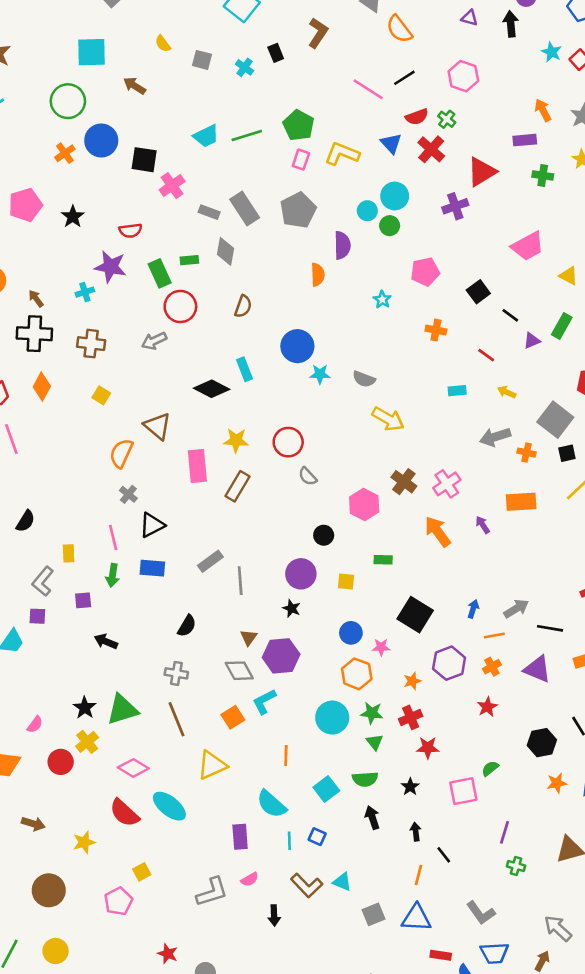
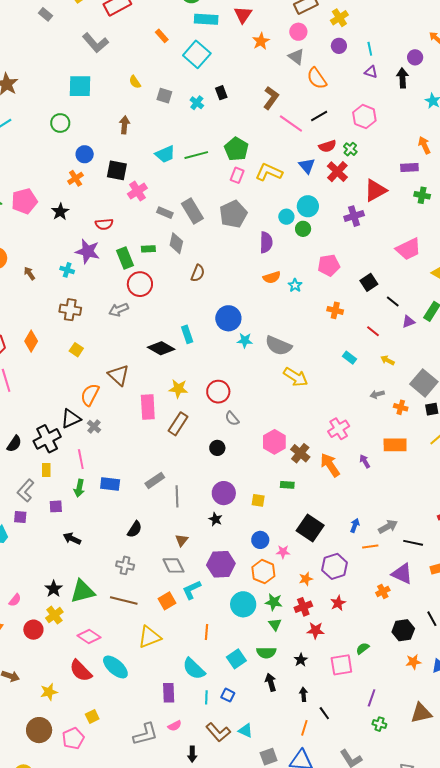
brown L-shape: (318, 33) -> (271, 98), moved
brown arrow: (134, 86) -> (125, 125), moved, turned 60
green circle: (68, 101) -> (60, 123), size x0.7
blue circle: (101, 141) -> (85, 154), size x0.7
orange cross: (65, 153) -> (76, 178), moved
orange semicircle: (318, 275) -> (272, 277), moved, turned 72
cyan cross: (85, 292) -> (67, 270), turned 32
brown semicircle: (243, 306) -> (198, 273), moved
black cross: (34, 334) -> (47, 439), moved, turned -32
gray semicircle: (364, 379) -> (278, 346), size x1.5
cyan rectangle: (457, 391) -> (349, 358), turned 40
gray arrow: (495, 437) -> (377, 394), size x0.6
brown cross: (404, 482) -> (300, 453), moved
black triangle: (152, 525) -> (71, 419), moved
black circle: (324, 535) -> (217, 448), moved
purple hexagon: (281, 656) -> (221, 564), moved
orange cross: (492, 667) -> (383, 591), moved
red star: (487, 707) -> (338, 603), moved
brown line: (177, 719) -> (124, 601), turned -56
brown circle: (49, 890) -> (39, 730), moved

